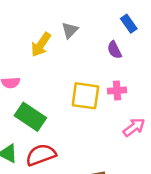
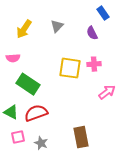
gray triangle: (70, 30) -> (57, 26), moved
yellow arrow: (41, 45) -> (24, 29), moved

